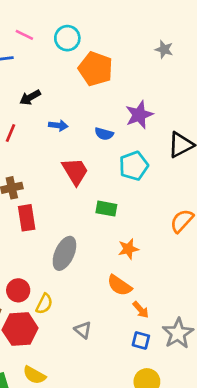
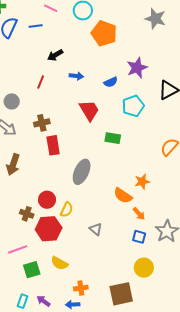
gray star: (164, 49) -> (155, 19), size x1.5
blue semicircle: (104, 134) -> (111, 82), turned -40
orange star: (128, 249) -> (142, 182), moved

